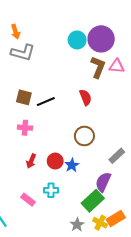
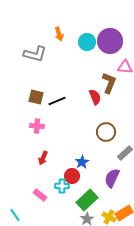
orange arrow: (16, 32) -> (59, 34), moved
brown L-shape: (98, 67) -> (109, 83), moved
brown circle: (84, 136) -> (106, 132), moved
red circle: (55, 161) -> (72, 176), moved
green rectangle: (93, 201) -> (87, 200), moved

